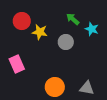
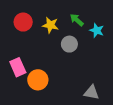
yellow star: (40, 32) -> (50, 25), moved
orange circle: (55, 87) -> (38, 80), moved

